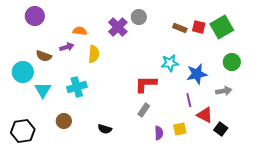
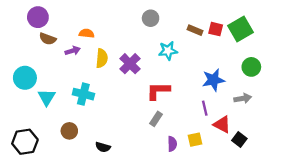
purple cross: (118, 27) -> (130, 64), moved
brown semicircle: (44, 56) -> (48, 39), moved
cyan star: (170, 63) -> (168, 51), moved
cyan cross: (77, 87) -> (83, 94), turned 30
black semicircle: (105, 129) -> (103, 147), moved

